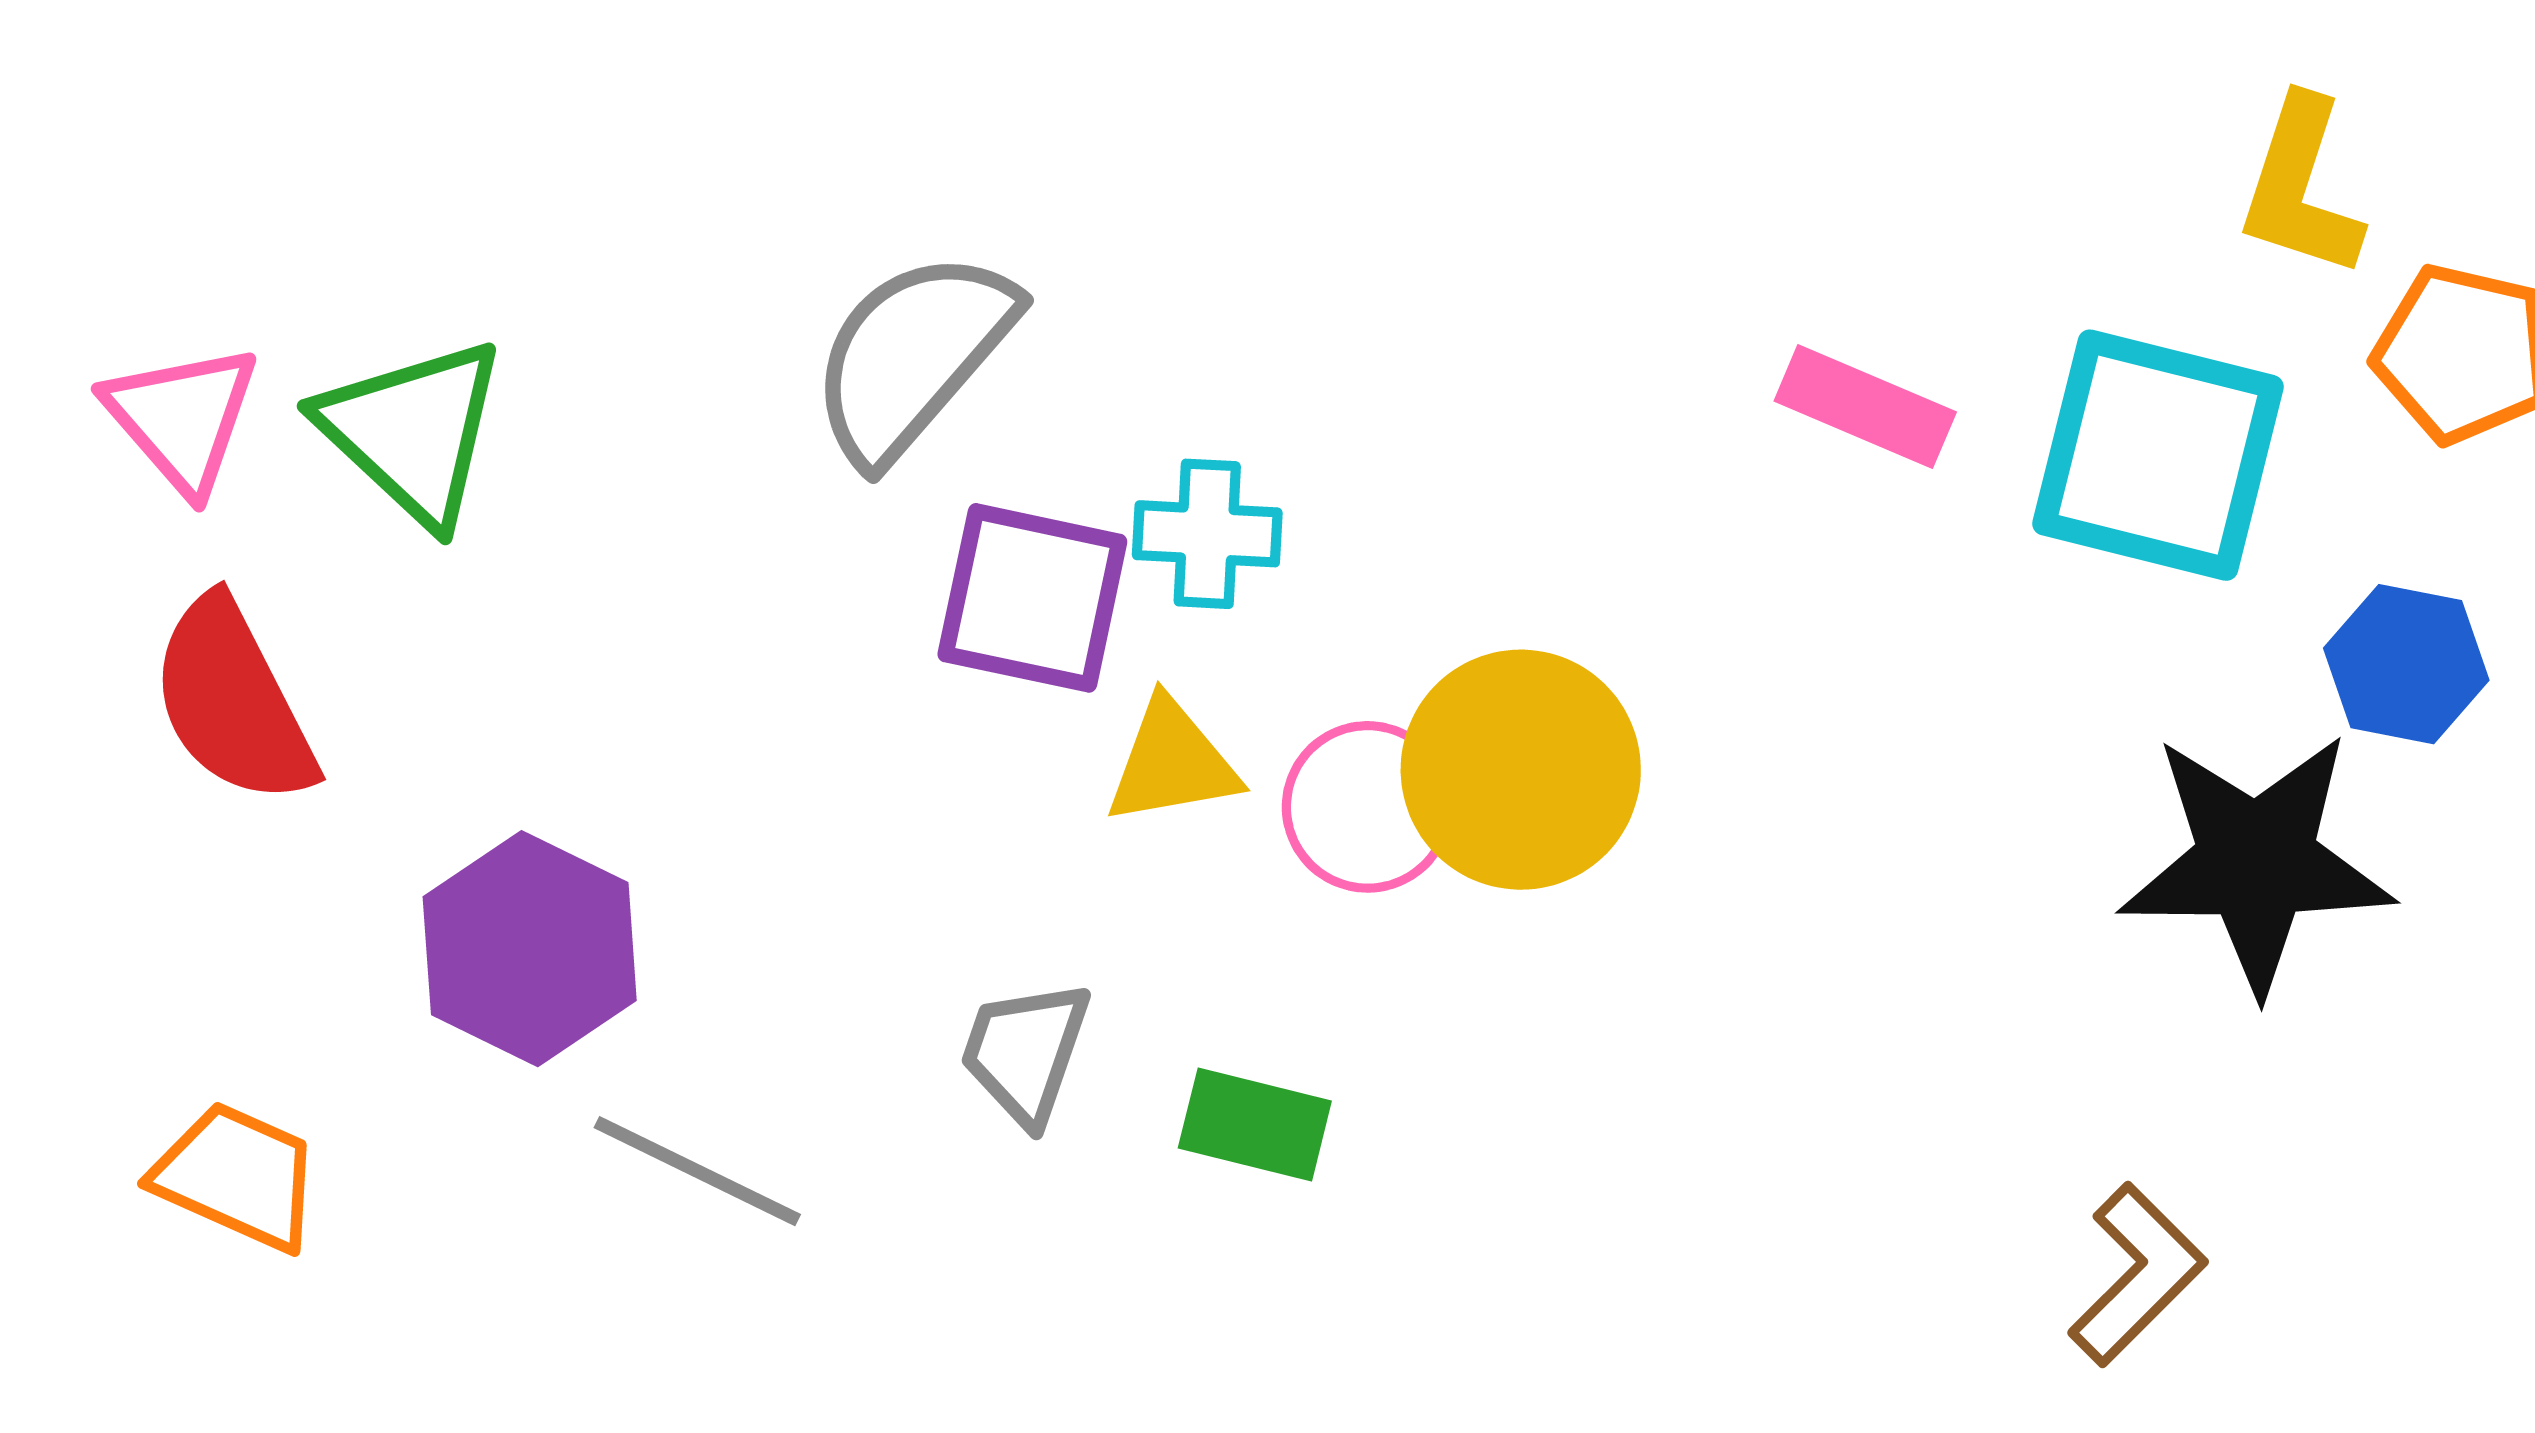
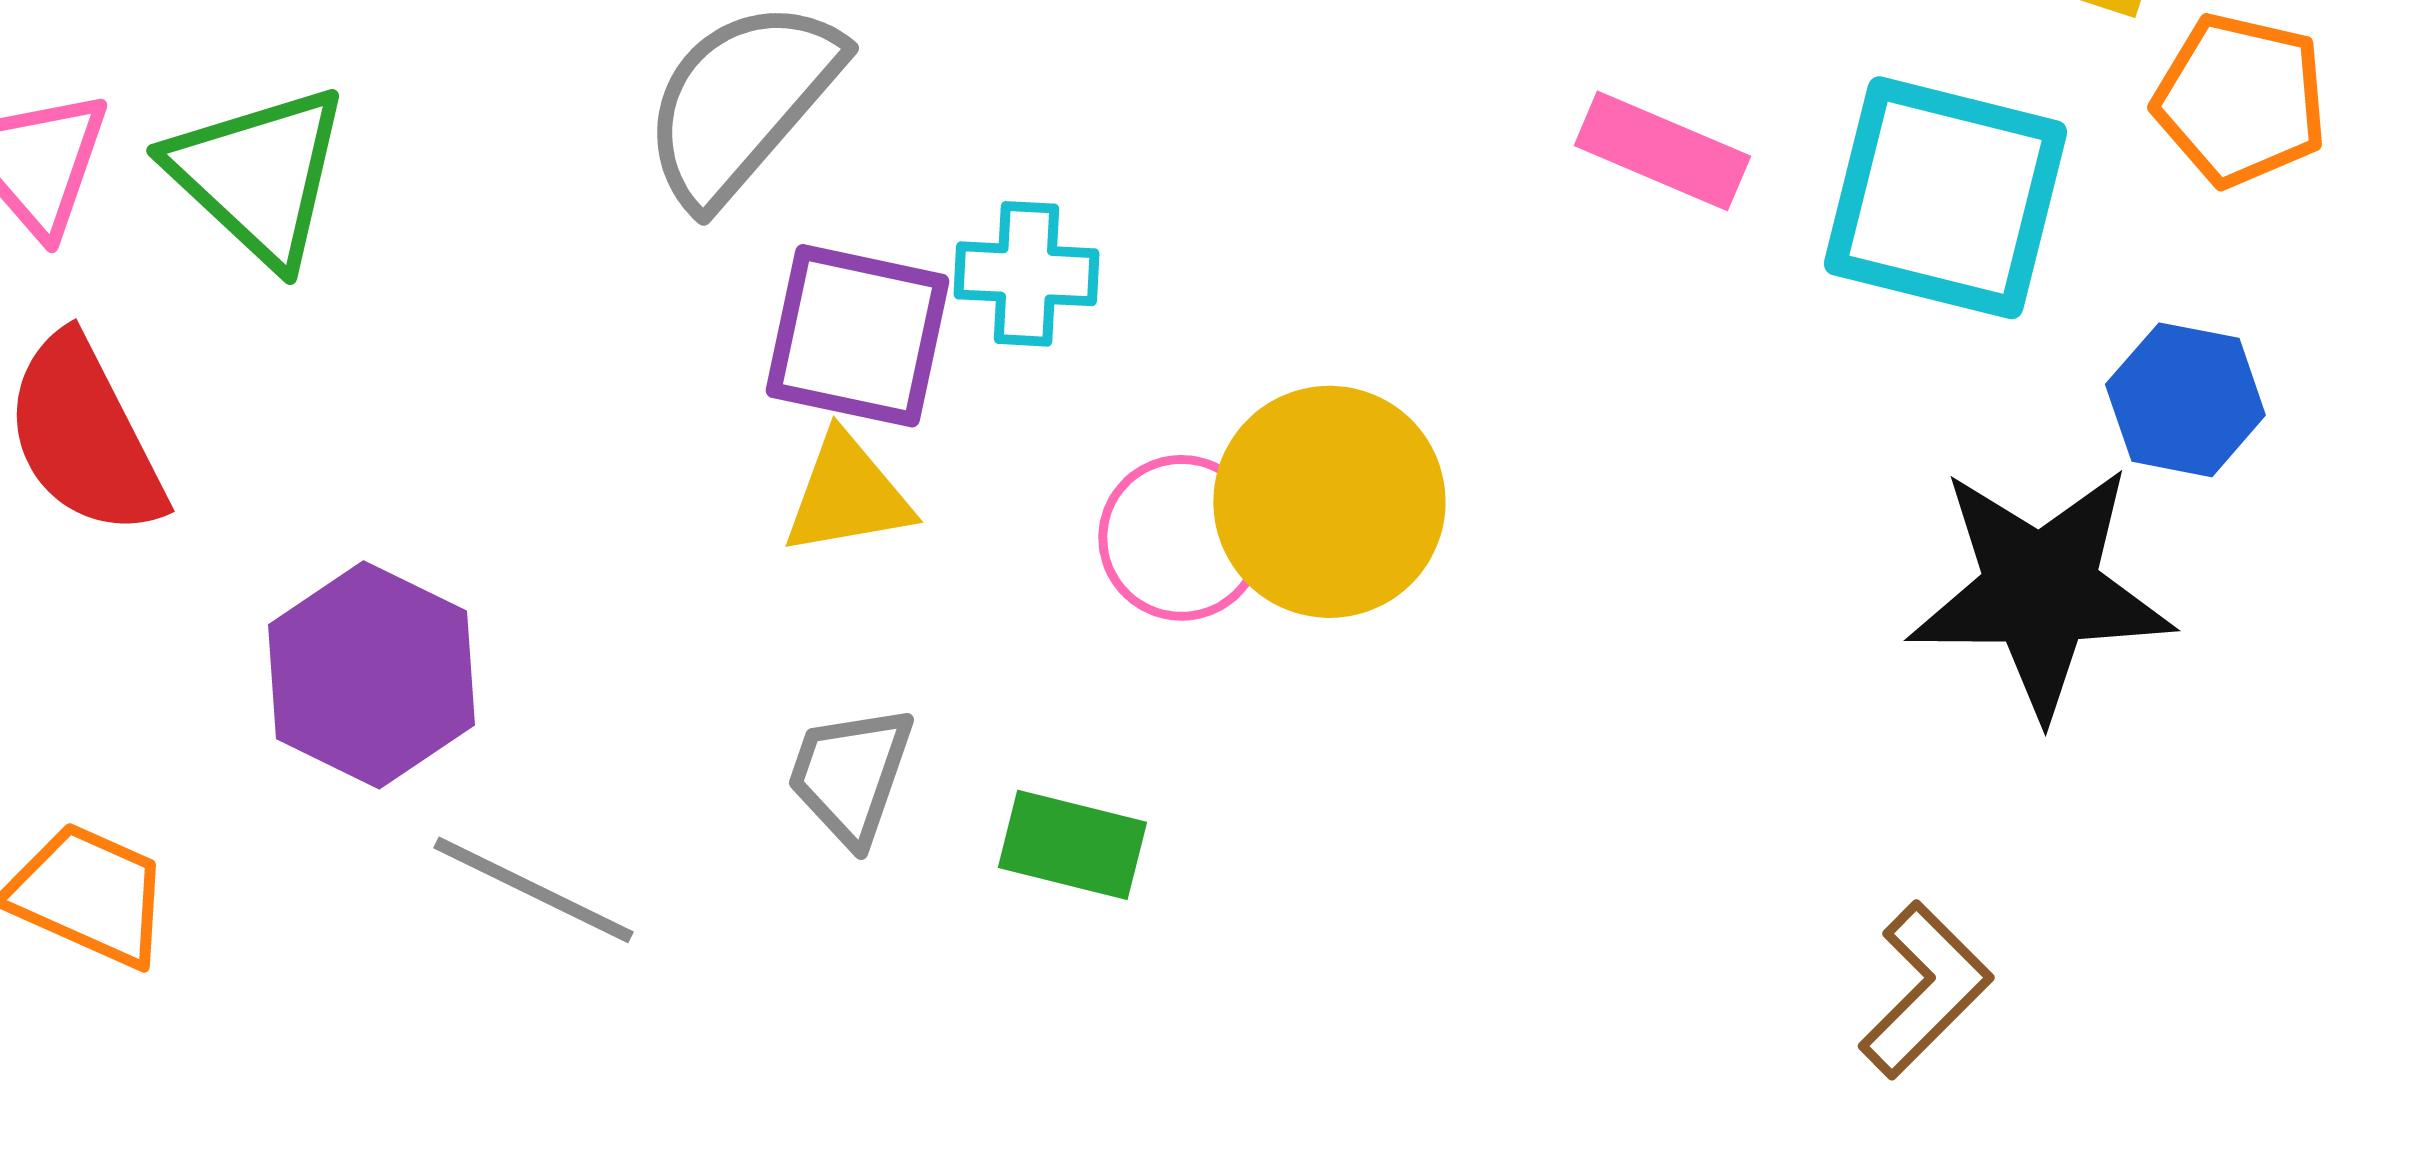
yellow triangle: (1172, 762) -> (847, 495), moved

